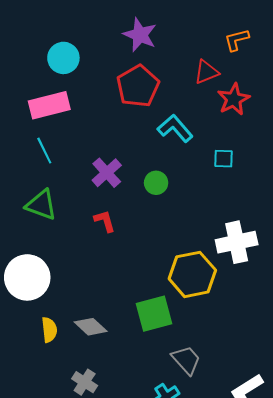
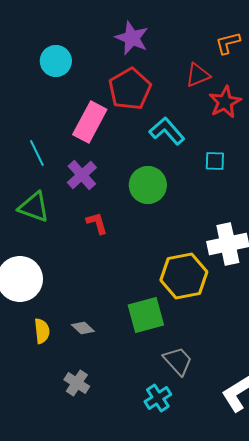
pink rectangle: (49, 105) -> (90, 122), moved, turned -48
purple cross: (107, 173) -> (82, 175), moved
green circle: (156, 183) -> (148, 185), size x1.6
gray diamond: (91, 327) -> (83, 328), size x0.7

